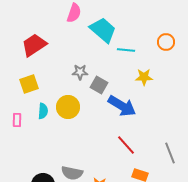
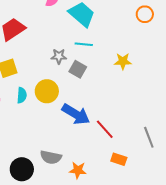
orange circle: (166, 42) -> (145, 14), moved
cyan line: (126, 50) -> (84, 44), moved
blue arrow: (122, 106) -> (76, 114), moved

